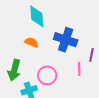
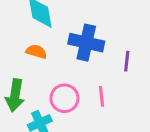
pink line: (79, 69) -> (102, 96), moved

